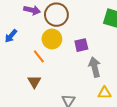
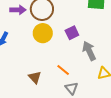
orange line: (39, 56) -> (63, 70), moved

